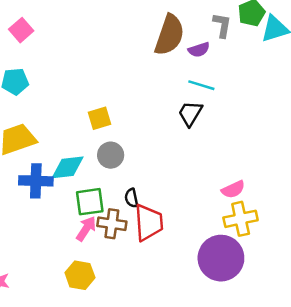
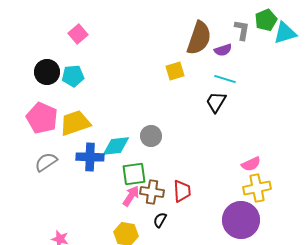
yellow square: (100, 118) -> (175, 71), moved
black semicircle: (131, 198) -> (160, 220), moved, turned 42
red trapezoid: (149, 223) -> (182, 191), size x0.7

